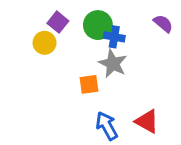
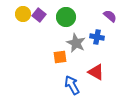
blue cross: (114, 37) -> (97, 37), moved
yellow circle: (45, 43) -> (23, 14), moved
red triangle: (147, 121) -> (96, 72), moved

